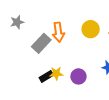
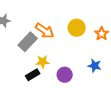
orange arrow: (58, 32) -> (45, 31), turned -48
yellow star: (56, 73) -> (43, 62), moved

